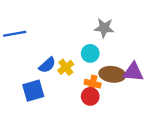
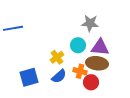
blue semicircle: (47, 65) -> (59, 76), moved
purple triangle: (133, 72) -> (100, 47), moved
red circle: (90, 96) -> (91, 82), moved

